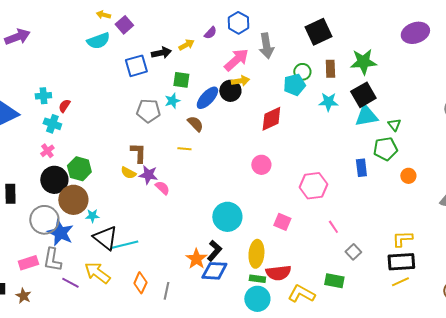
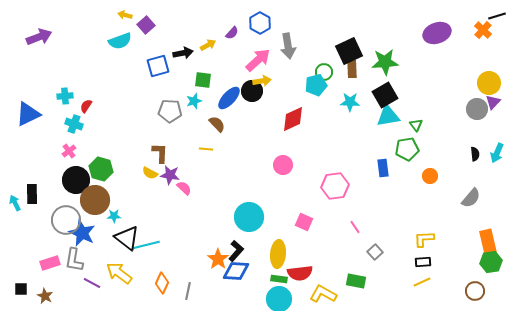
black square: (318, 32) -> (349, 51), moved
black rectangle: (401, 262) -> (423, 262), size x0.6

